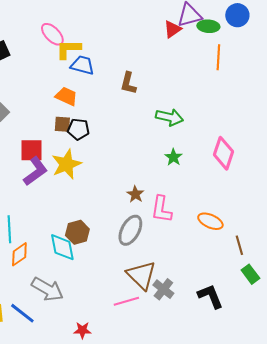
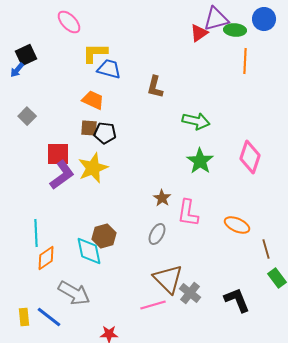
pink ellipse: (52, 34) -> (69, 22), moved
green star: (173, 157) -> (200, 161), size x1.5
gray ellipse: (130, 230) -> (157, 234), size x0.7

